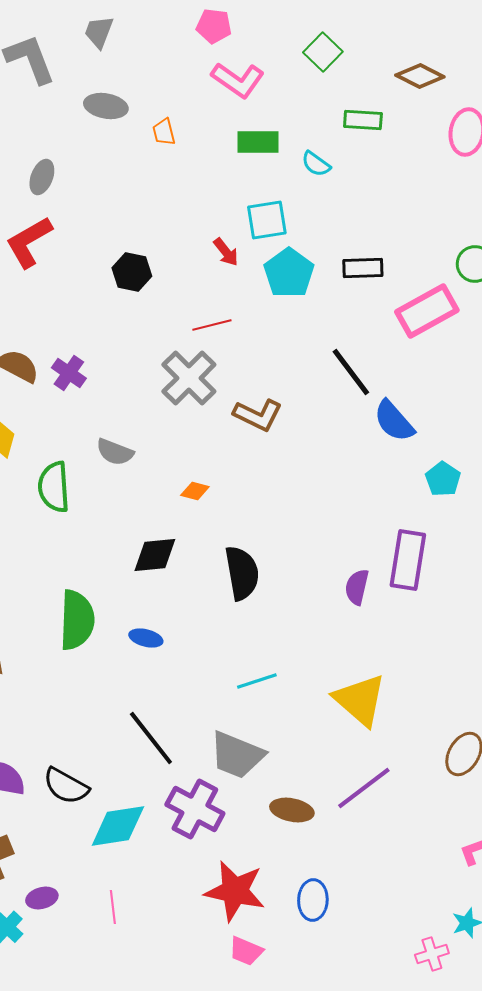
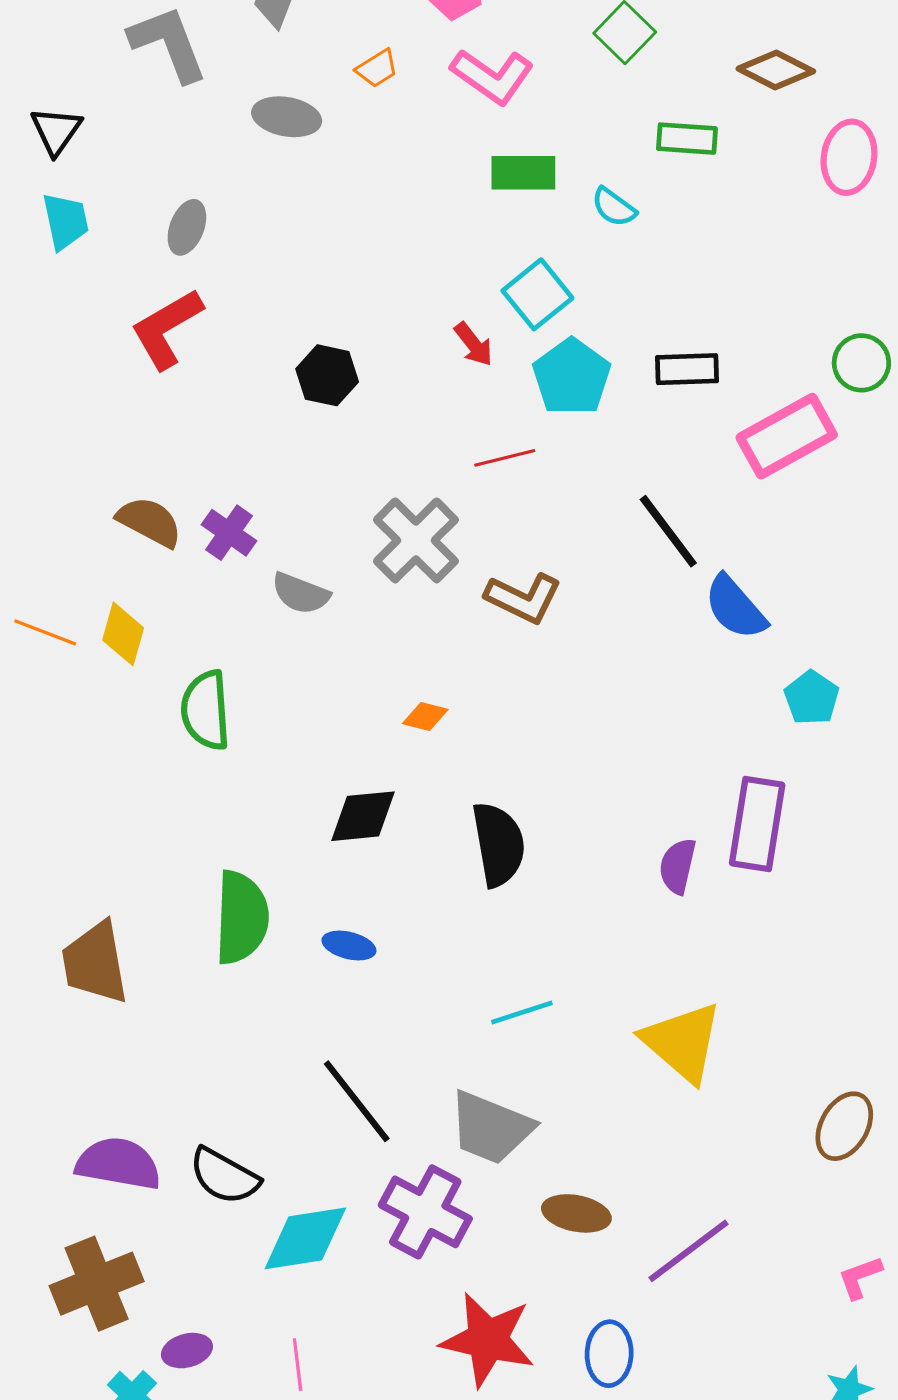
orange trapezoid: (164, 132) -> (377, 68), moved, turned -108
cyan square: (267, 220) -> (537, 294), turned -30
red line: (212, 325) -> (505, 458), moved
gray semicircle: (115, 452) -> (301, 593), moved
purple line: (364, 788) -> (689, 1251), moved

